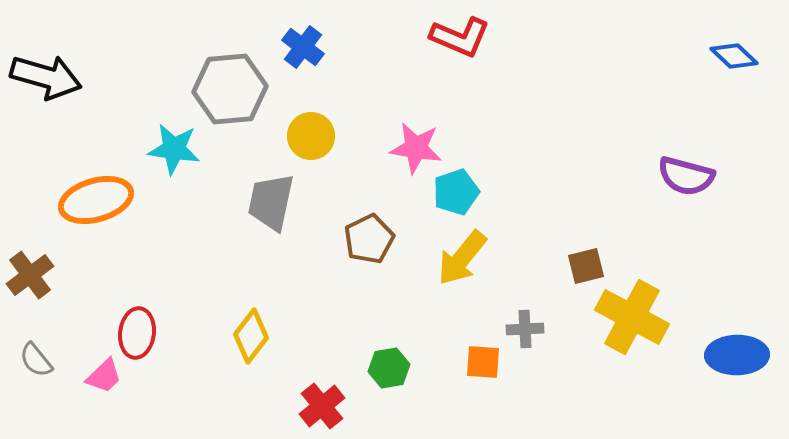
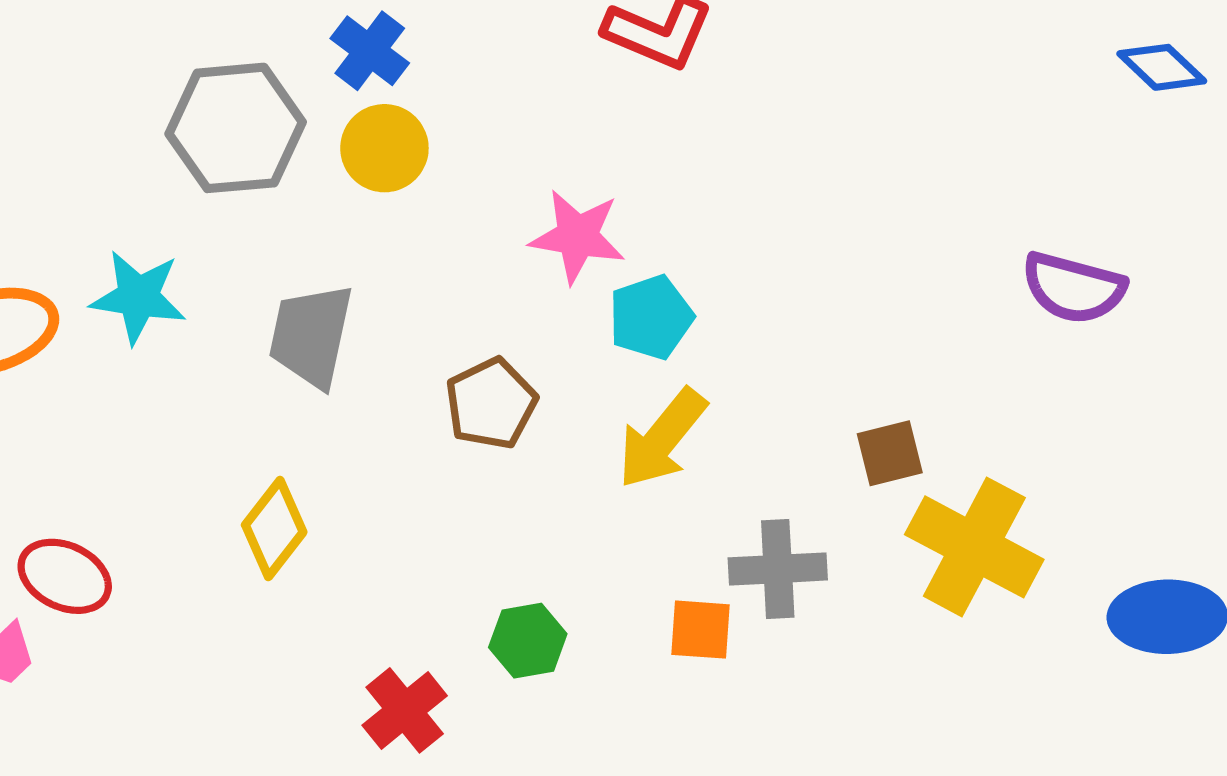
yellow circle: (311, 136) -> (384, 148), moved
cyan star: (174, 149) -> (138, 297), moved
gray cross: (525, 329) -> (778, 569), size x1.4
red ellipse: (137, 333) -> (65, 576), turned -72
yellow diamond: (251, 336) -> (274, 529), moved

